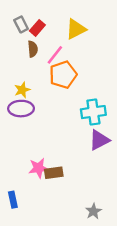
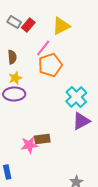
gray rectangle: (21, 24) -> (14, 22), turned -32
brown semicircle: (33, 49) -> (12, 57), moved
cyan cross: (93, 112) -> (76, 97), turned -35
brown rectangle: (54, 173) -> (42, 139), moved

